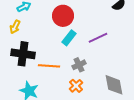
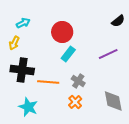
purple line: (98, 38) -> (108, 54), moved
gray cross: (79, 65) -> (78, 81), turned -32

